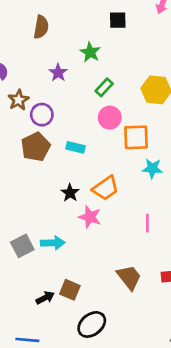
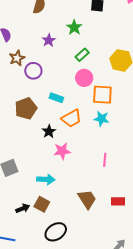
brown pentagon: (36, 147) -> (26, 108), moved
cyan star: (152, 168) -> (101, 119), moved
orange trapezoid: (106, 188) -> (71, 118), moved
pink star: (90, 217) -> (62, 151), turned -30
cyan arrow: (53, 243) -> (46, 179), moved

